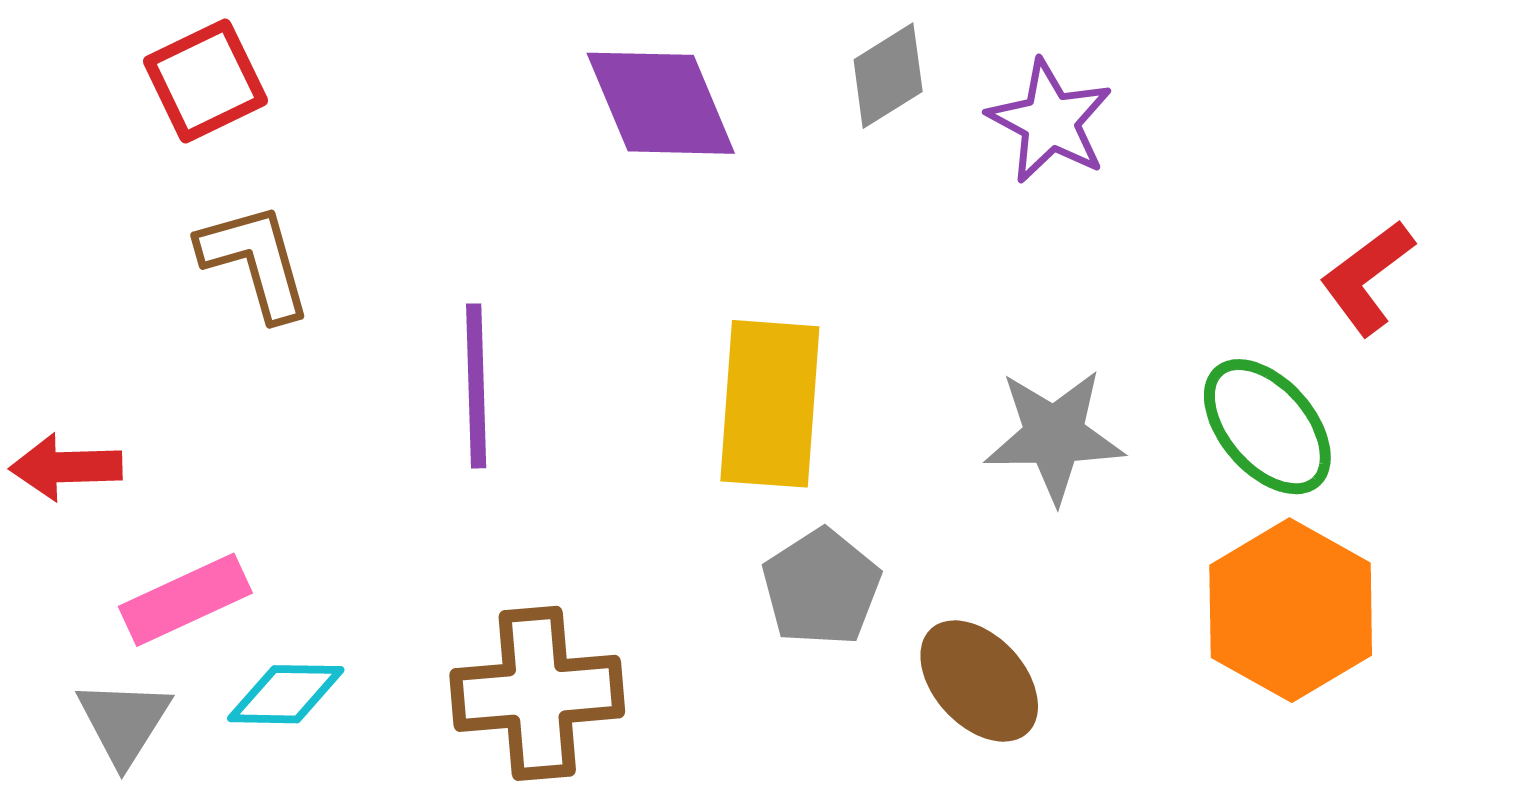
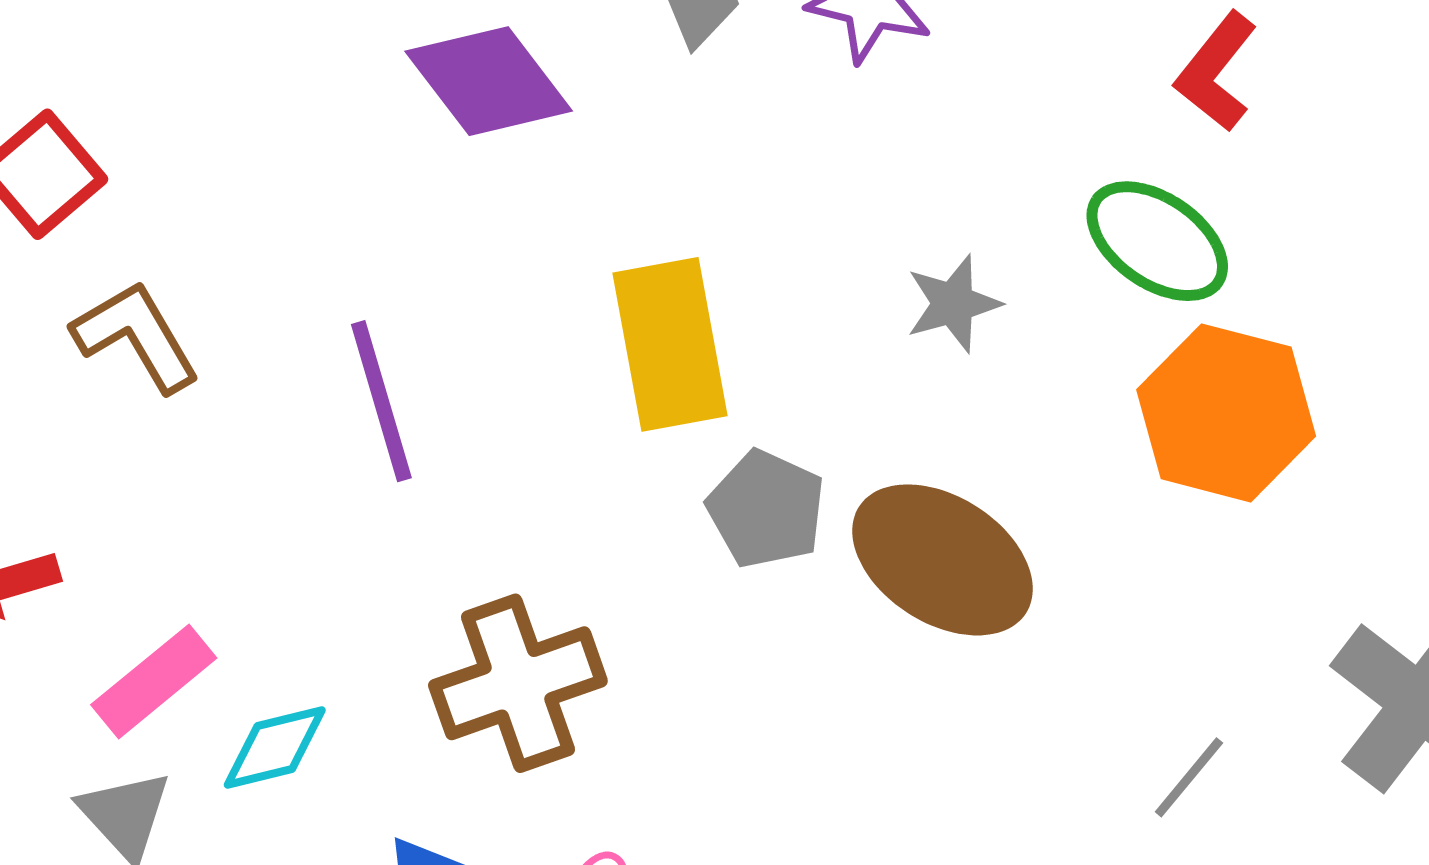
gray star: (1054, 436) -> (953, 304), size x0.7
brown ellipse: (979, 681) -> (943, 560), size x1.4

